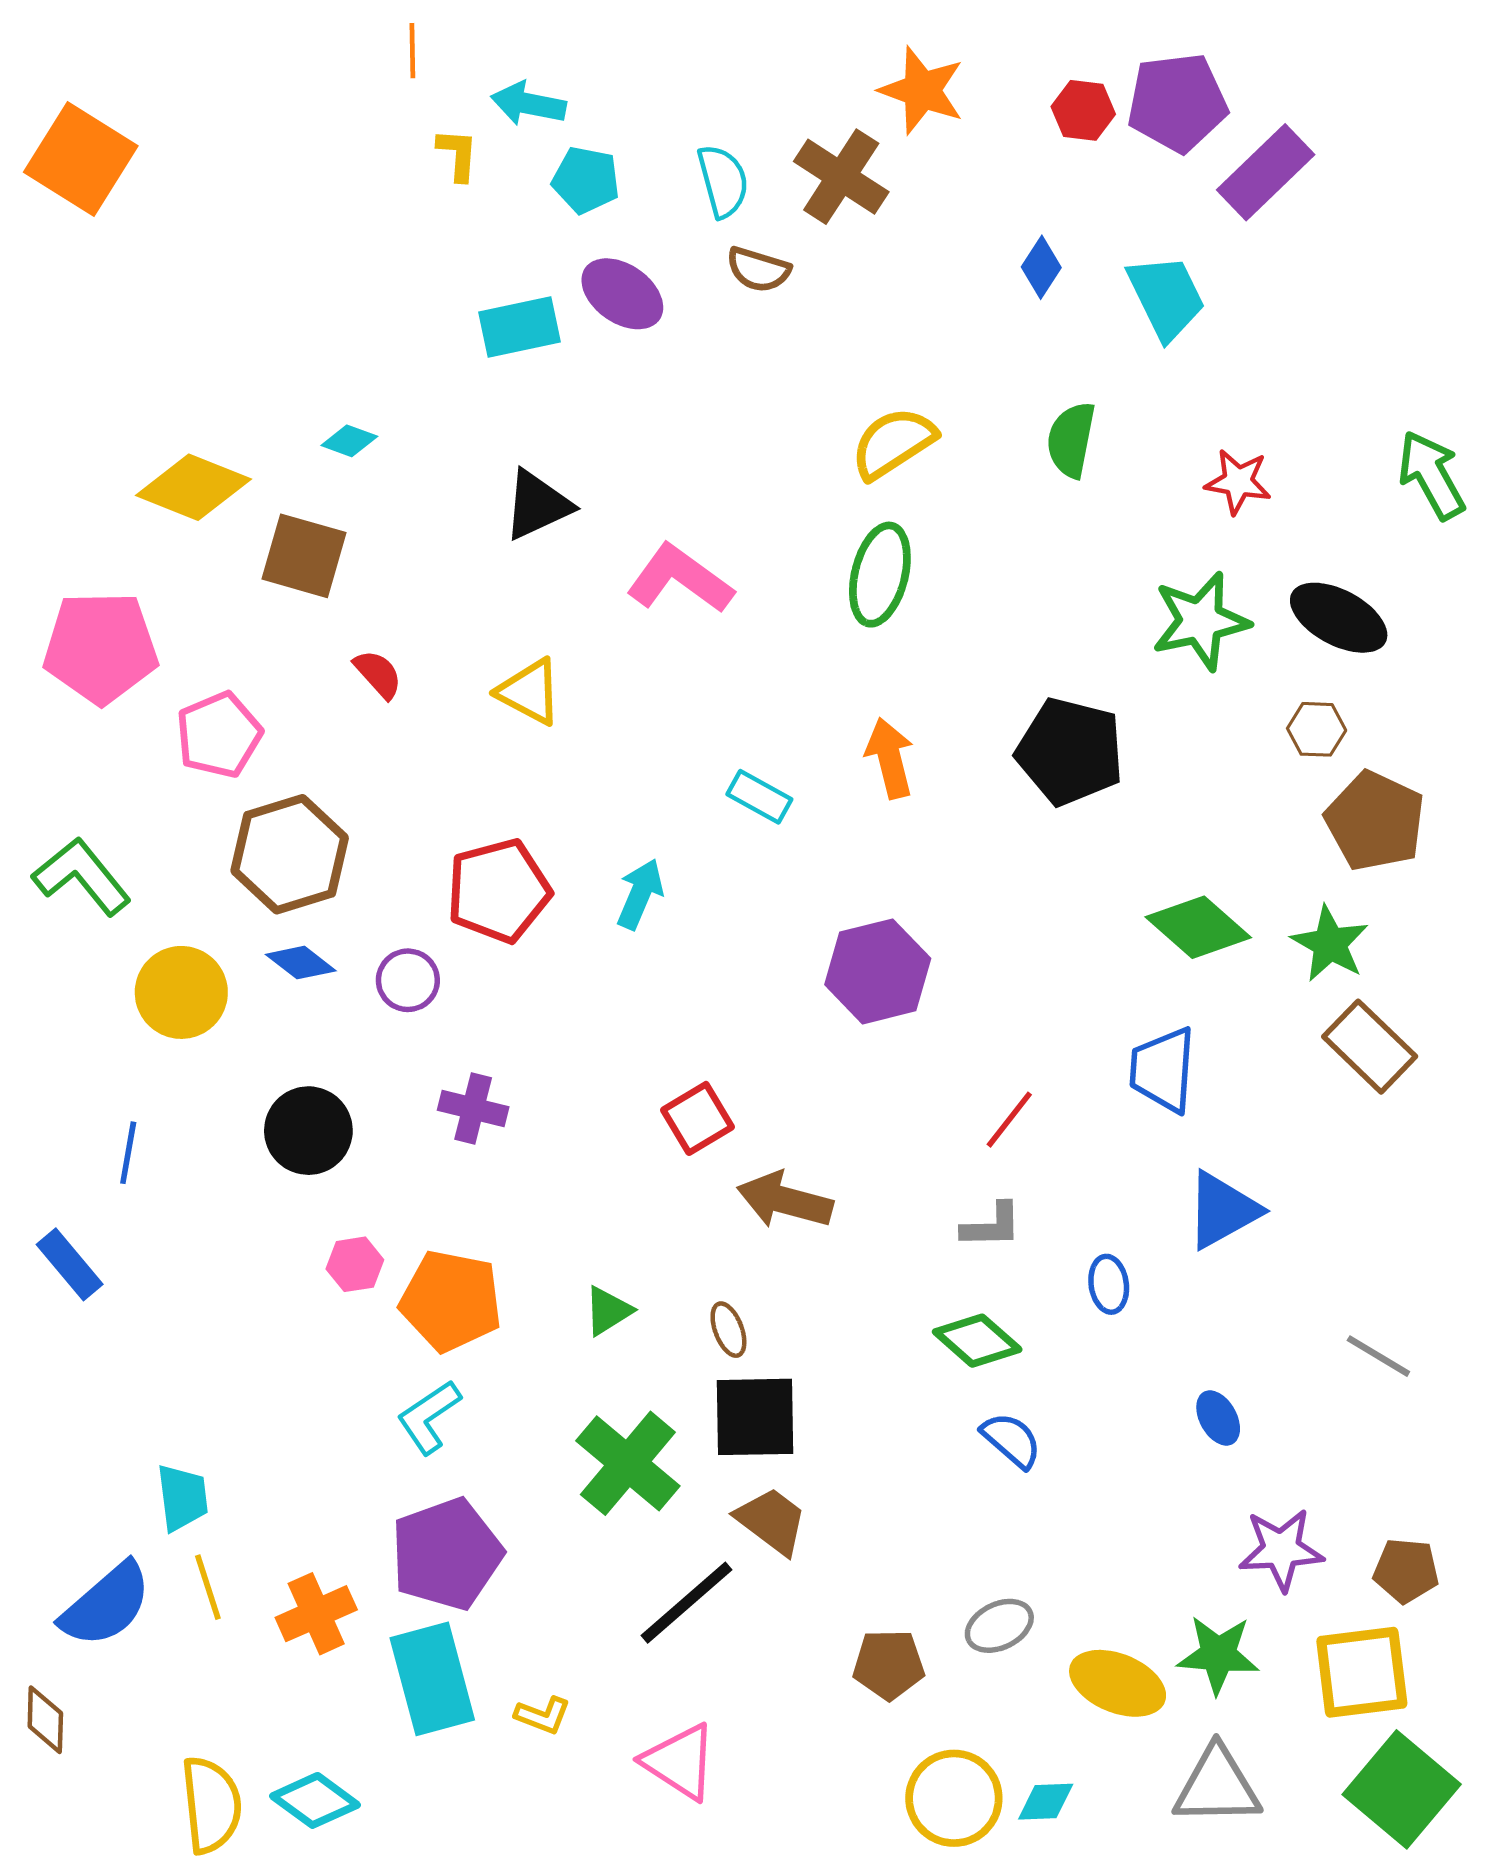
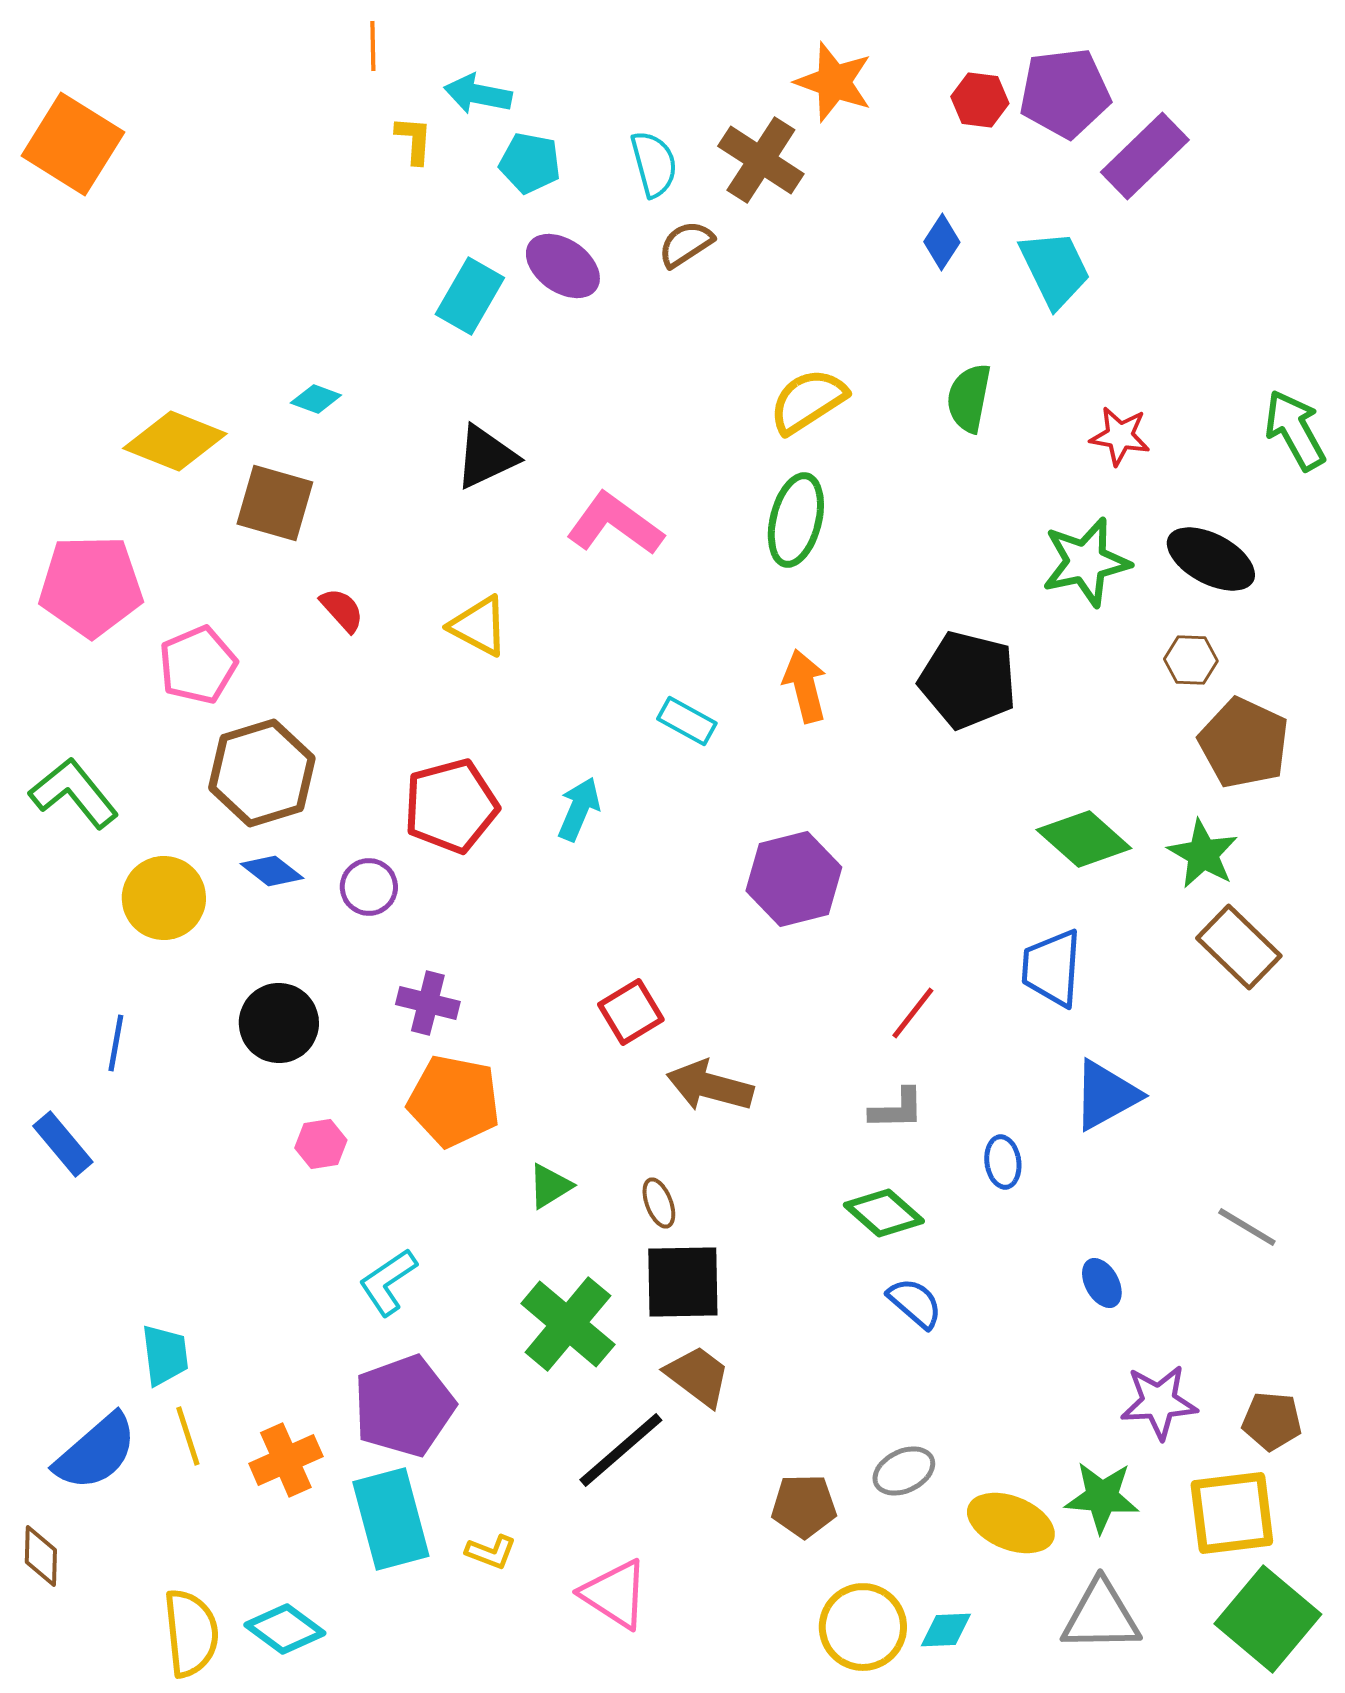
brown semicircle: (758, 269) -> (686, 244), turned 130
cyan rectangle: (520, 327) -> (470, 296), turned -48
orange pentagon: (451, 1301) -> (454, 1101), moved

